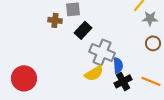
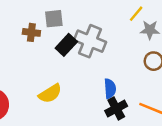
gray cross: (102, 52) -> (90, 41), moved
yellow semicircle: (94, 73) -> (50, 94), moved

